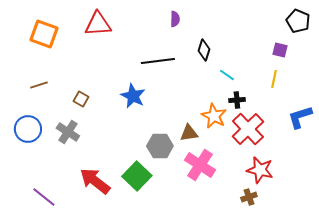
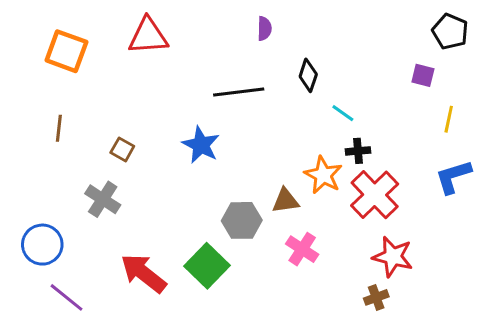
yellow line: (274, 79) -> (449, 119), moved
brown line: (39, 85) -> (59, 128), turned -66
blue circle: (28, 129) -> (42, 245), moved
pink cross: (200, 165) -> (302, 249), size x0.7

